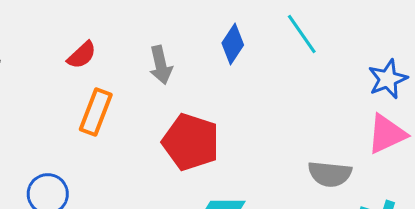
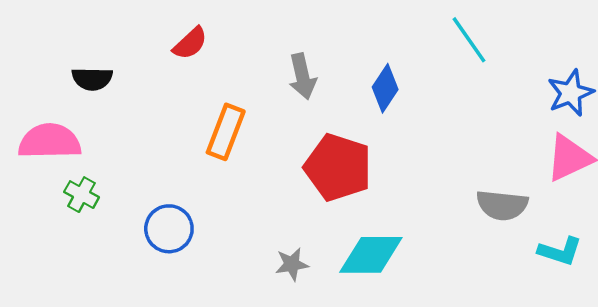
blue diamond: (233, 44) -> (385, 88), moved
red semicircle: (82, 55) -> (190, 43), moved

